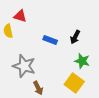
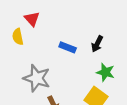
red triangle: (20, 16) -> (32, 19), turned 32

